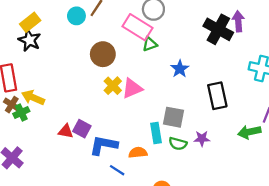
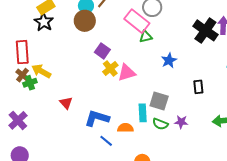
brown circle: (103, 54) -> (85, 21), moved
black rectangle: (217, 96) -> (198, 87), size x0.6
purple square: (82, 129) -> (102, 51), moved
red triangle: (66, 131) -> (66, 103), turned 32

